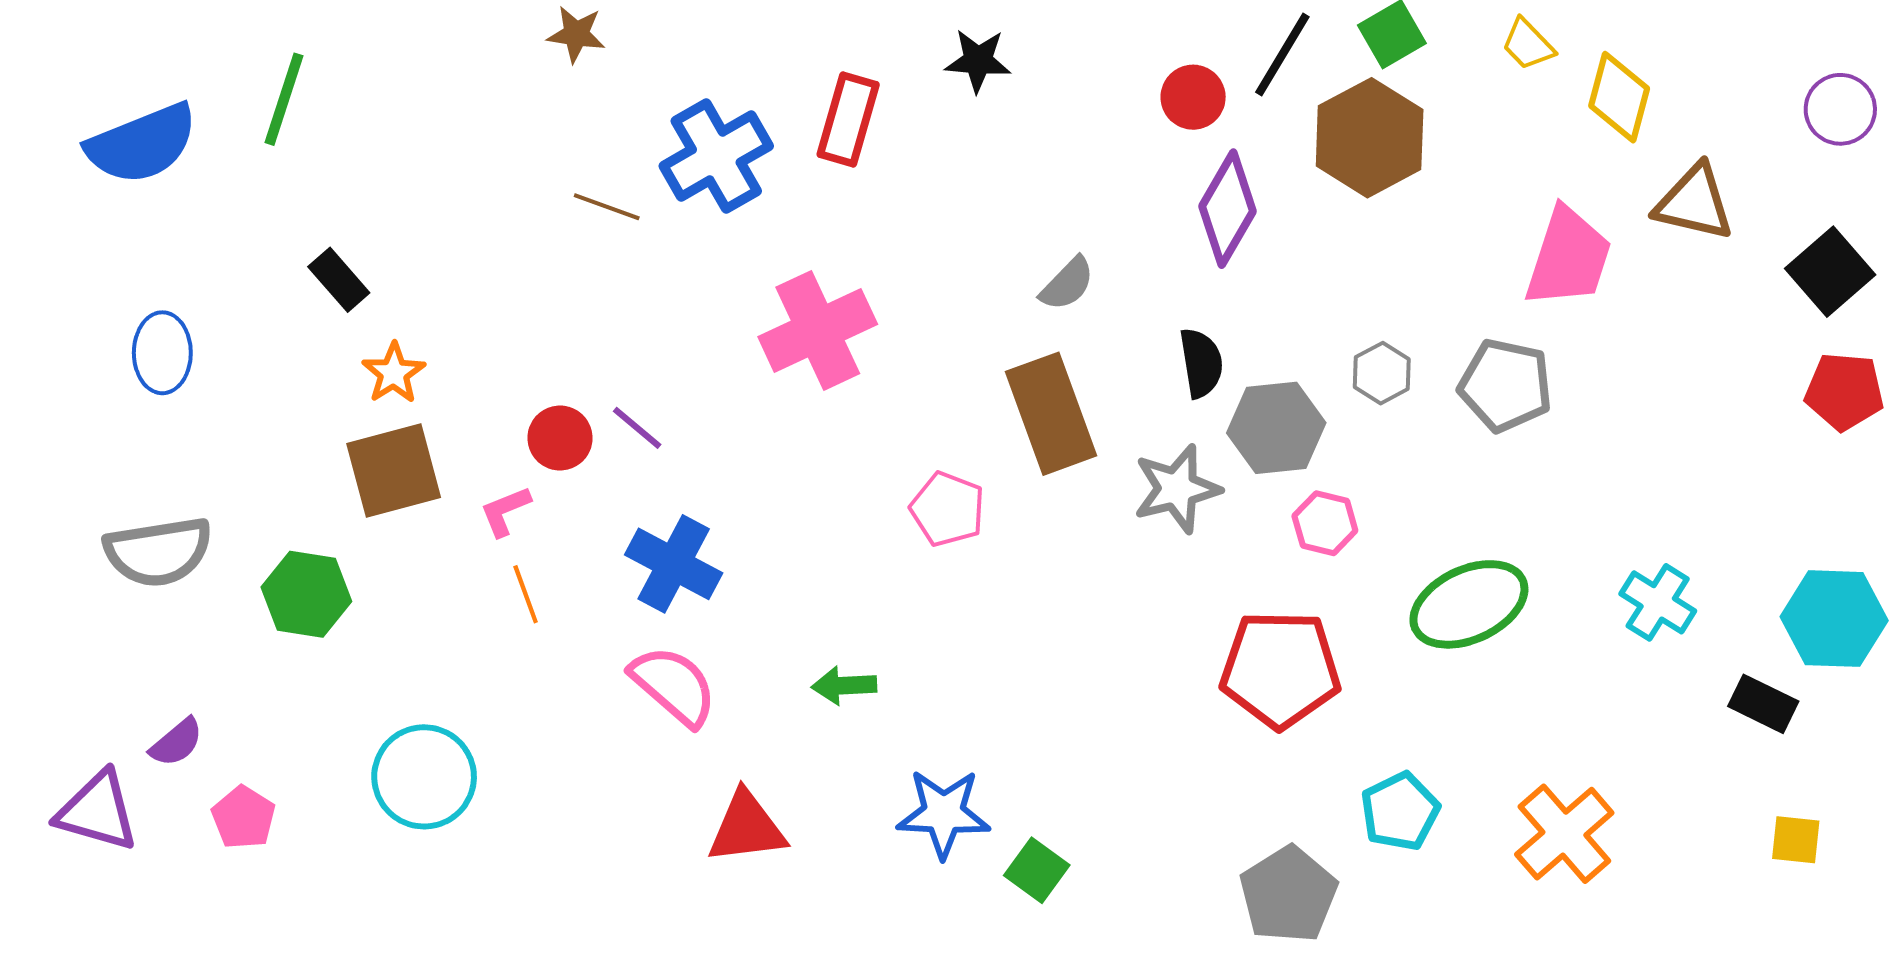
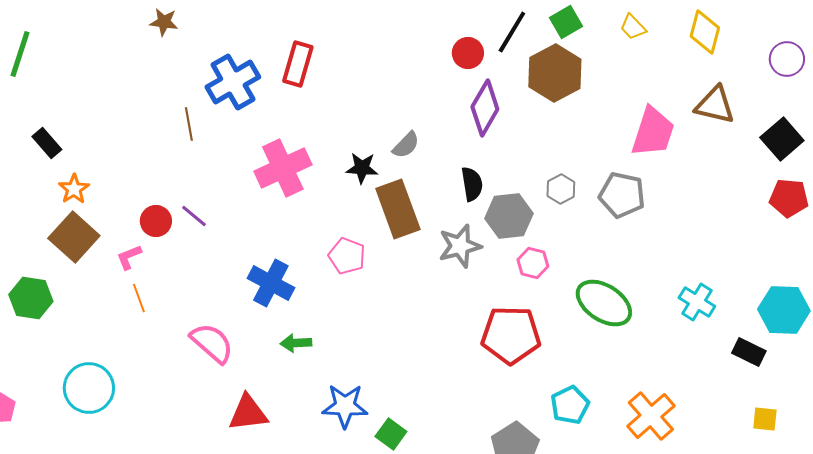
black star: (978, 61) -> (362, 168), moved
yellow diamond: (1619, 97) -> (705, 32), moved
brown line: (607, 207) -> (189, 124), moved, turned 60
brown square: (394, 470) -> (74, 237), turned -33
blue cross: (674, 564) -> (271, 283), moved
green ellipse: (1469, 604) -> (604, 303), turned 58

